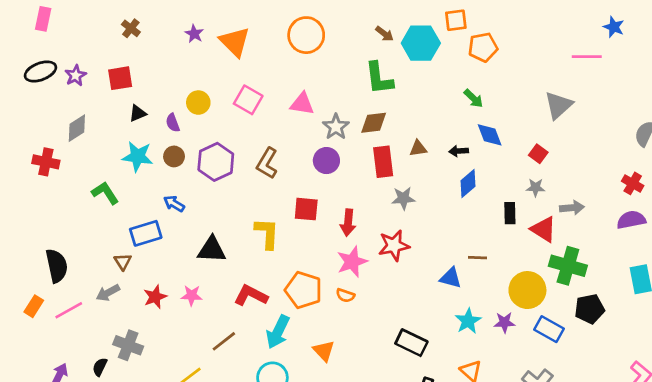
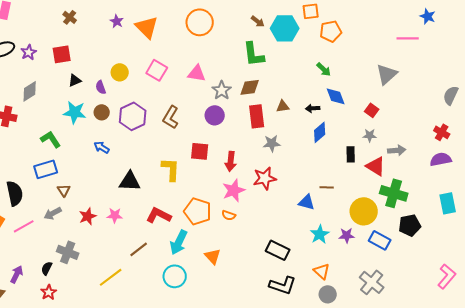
blue rectangle: (146, 233) -> (46, 169), moved

